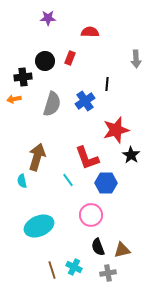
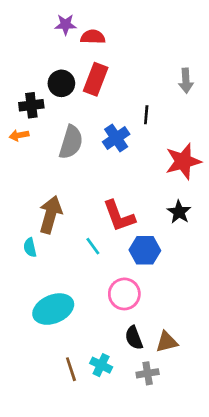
red semicircle: (90, 32) -> (93, 37), moved
red rectangle: (70, 58) -> (96, 79), size x1.6
red star: (116, 130) -> (183, 161), moved

